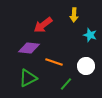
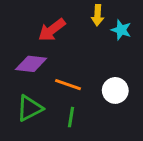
cyan star: (90, 35) -> (121, 30), moved
green line: (66, 84) -> (71, 117), moved, turned -32

